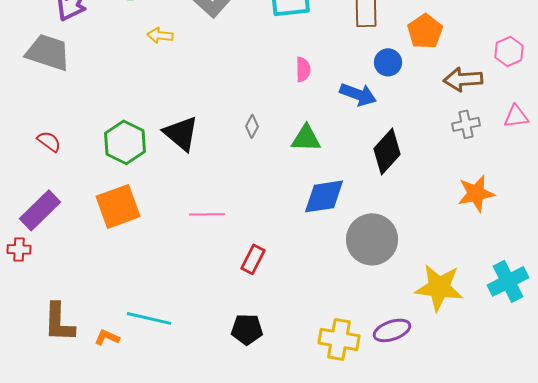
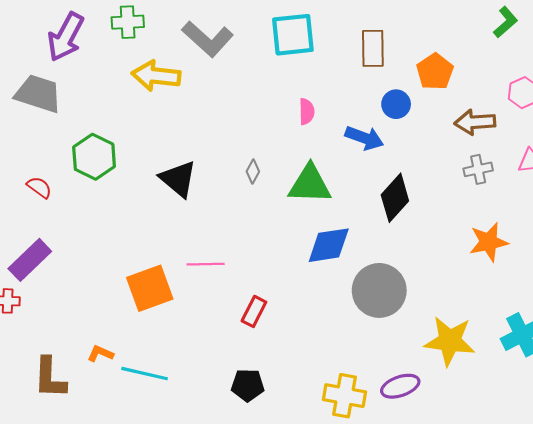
yellow arrow: (160, 35) -> (156, 76), size x1.8
green triangle: (306, 138) -> (310, 184), size x1.4
green hexagon: (125, 142) -> (94, 157), moved
orange square: (118, 206) -> (150, 288), moved
orange L-shape: (107, 337) -> (100, 354), moved

